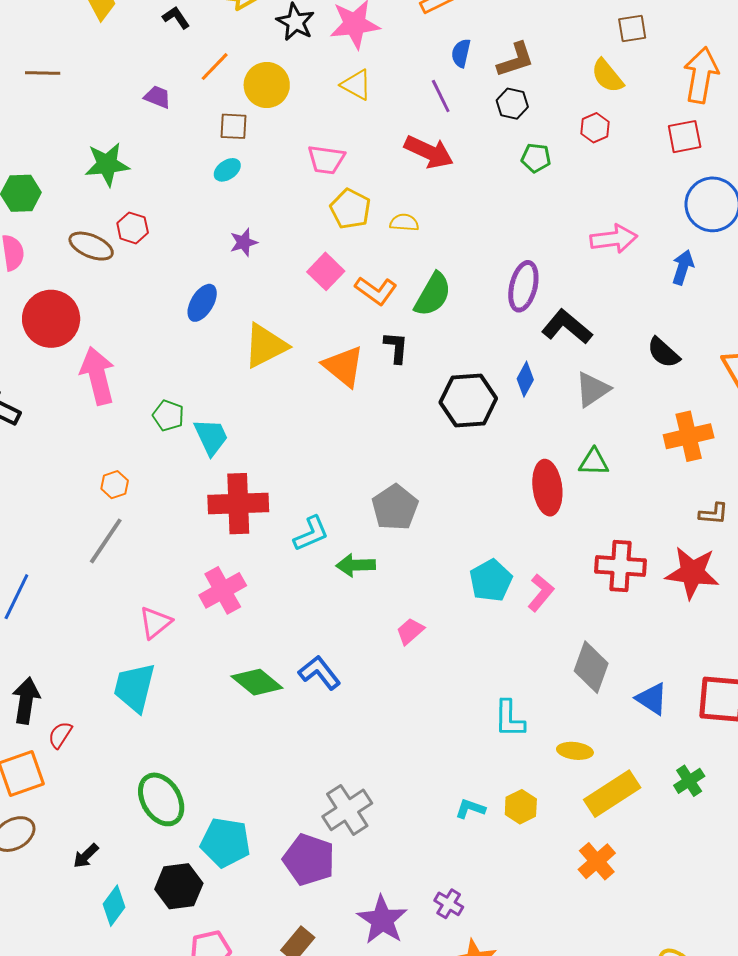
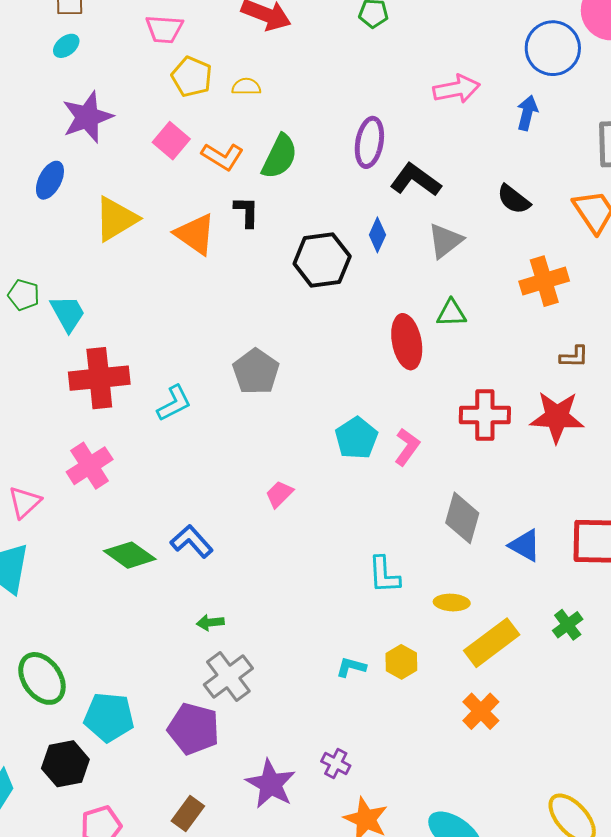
purple star: (244, 242) -> (87, 117), size x1.8
green arrow: (356, 565) -> (210, 622), moved, size x0.7

